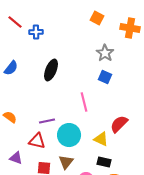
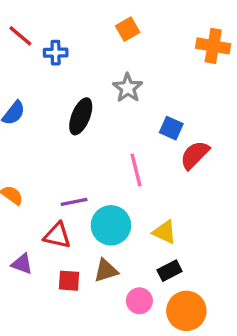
orange square: (97, 18) -> (128, 29), moved, turned 32
gray star: (105, 53) -> (128, 88), moved
red semicircle: (119, 124) -> (195, 155), moved
brown triangle: (66, 162) -> (106, 271), turned 35
black rectangle: (104, 162) -> (170, 271), turned -40

